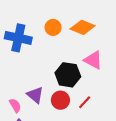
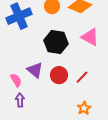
blue cross: (18, 38) -> (19, 16), turned -35
black hexagon: (68, 75) -> (56, 42), moved

